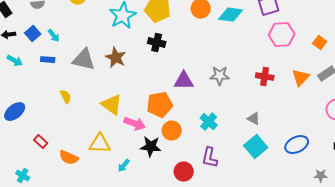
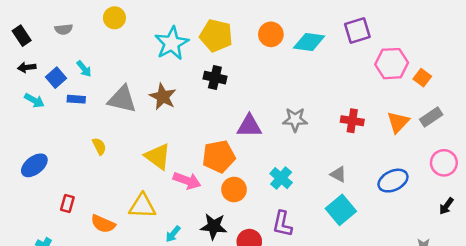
blue square: (33, 34) -> (56, 78), moved
pink hexagon: (282, 35) -> (392, 64), moved
red rectangle: (41, 142) -> (67, 203), turned 64
blue ellipse: (297, 145) -> (393, 181), moved
black star: (151, 147) -> (214, 226), moved

